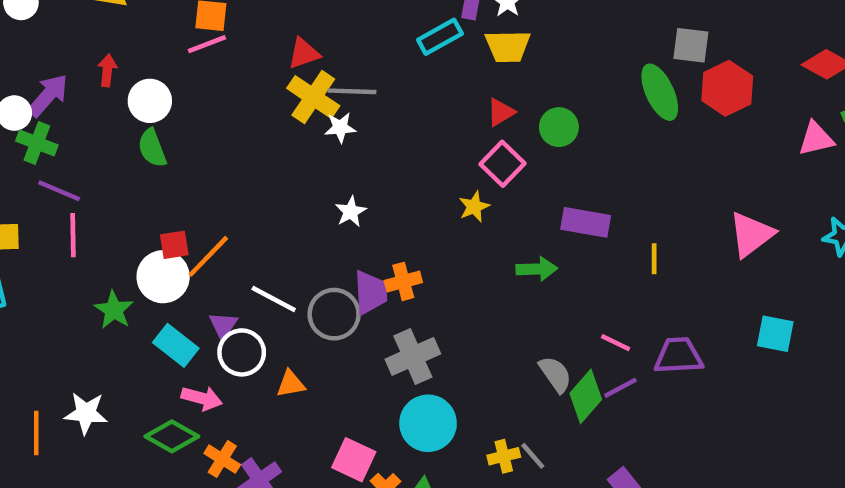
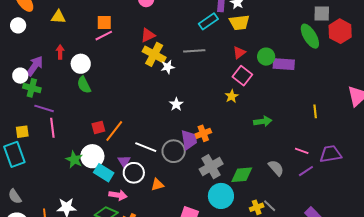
gray line: (352, 91) -> (194, 51), moved
purple rectangle: (586, 222) -> (284, 64), moved
white circle: (163, 277) -> (92, 156), moved
green diamond: (586, 396) -> (242, 175), moved, turned 50

